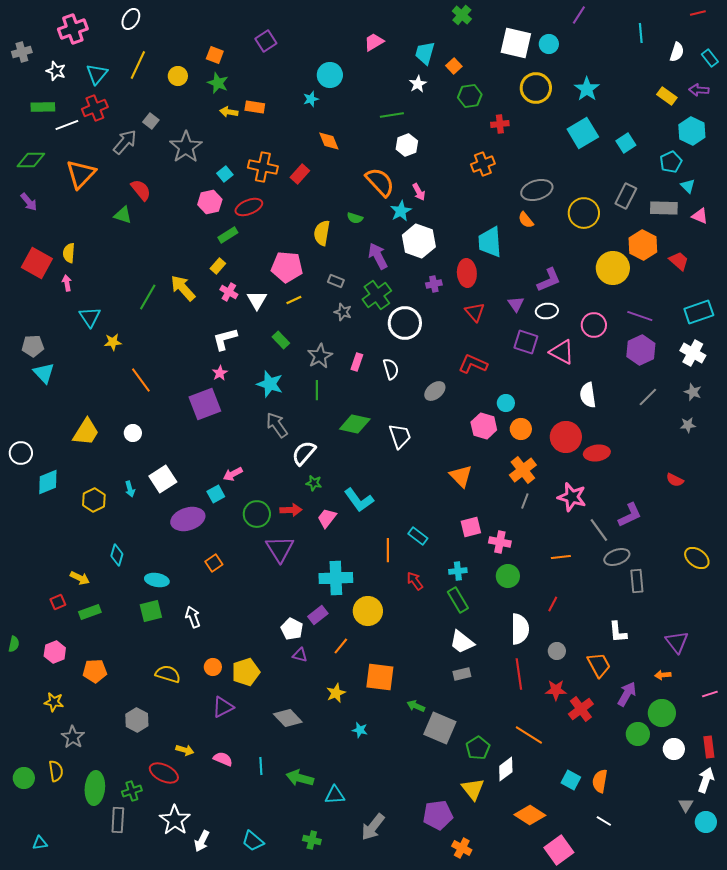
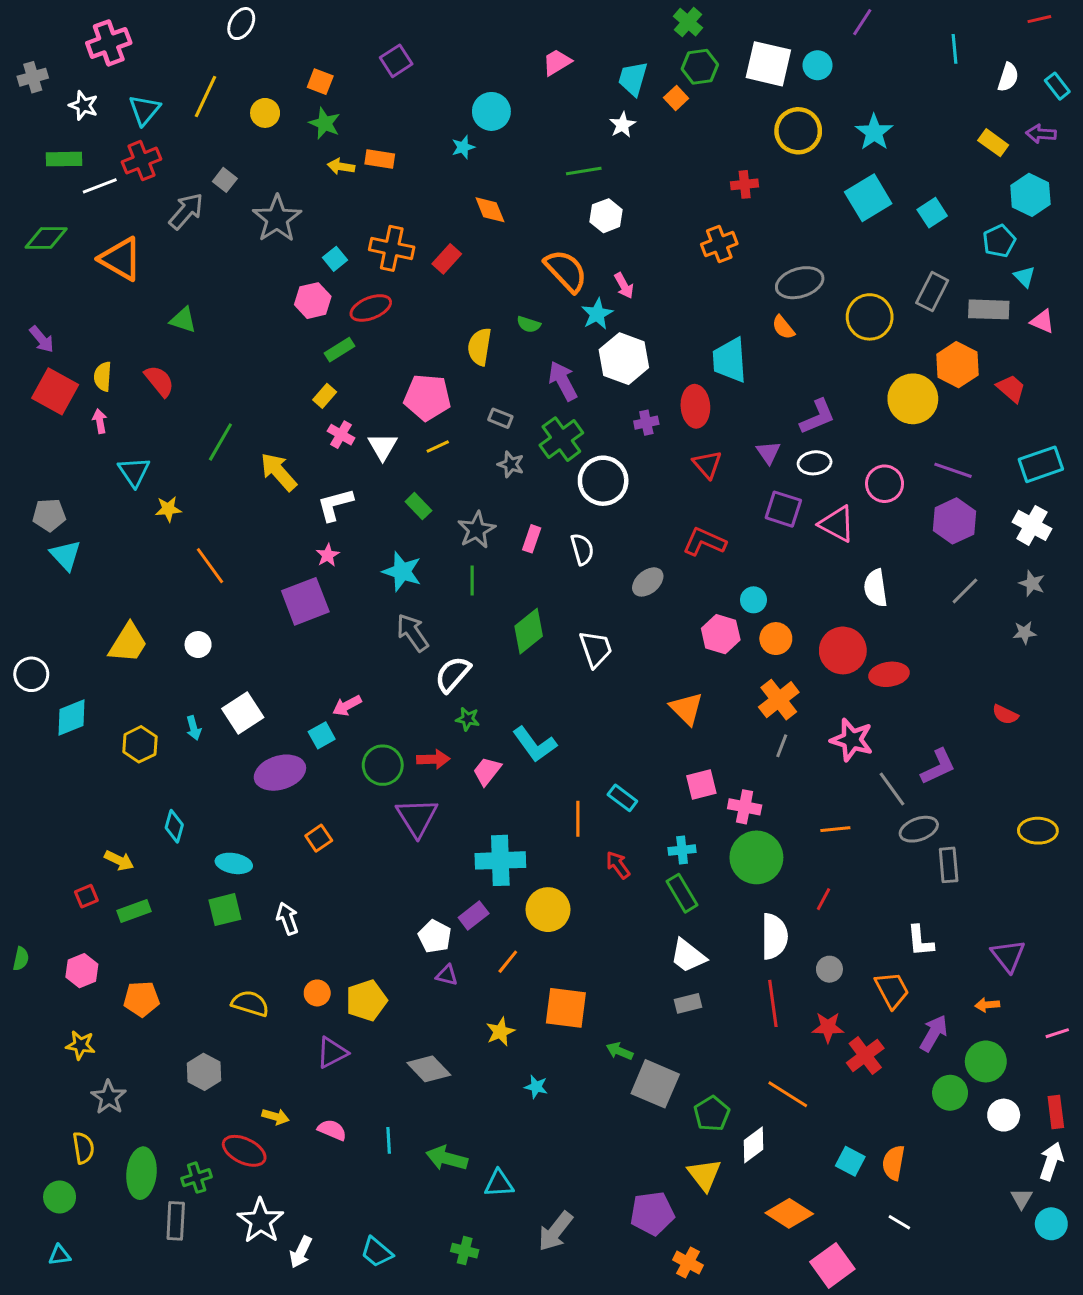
white ellipse: (131, 19) -> (241, 24), moved
green hexagon: (470, 96) -> (700, 67), moved
orange triangle: (81, 174) -> (121, 259), turned -44
red semicircle: (141, 190) -> (159, 381), moved
purple arrow: (29, 202) -> (42, 339), moved
yellow arrow: (183, 288) -> (278, 472), moved
green diamond: (355, 424) -> (529, 631), turned -52
yellow ellipse: (697, 558) -> (1038, 831), turned -35
green circle: (508, 576) -> (756, 857), size x1.5
green circle: (24, 778) -> (60, 1197), moved

